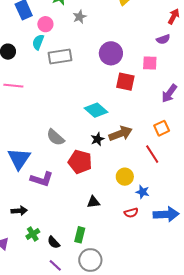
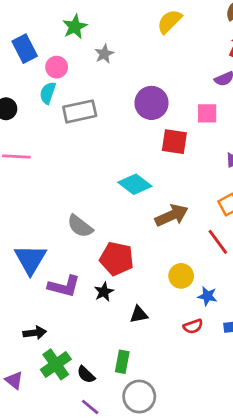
black star: (97, 139) -> (104, 292), moved
green cross: (33, 234) -> (56, 364), size x1.5

